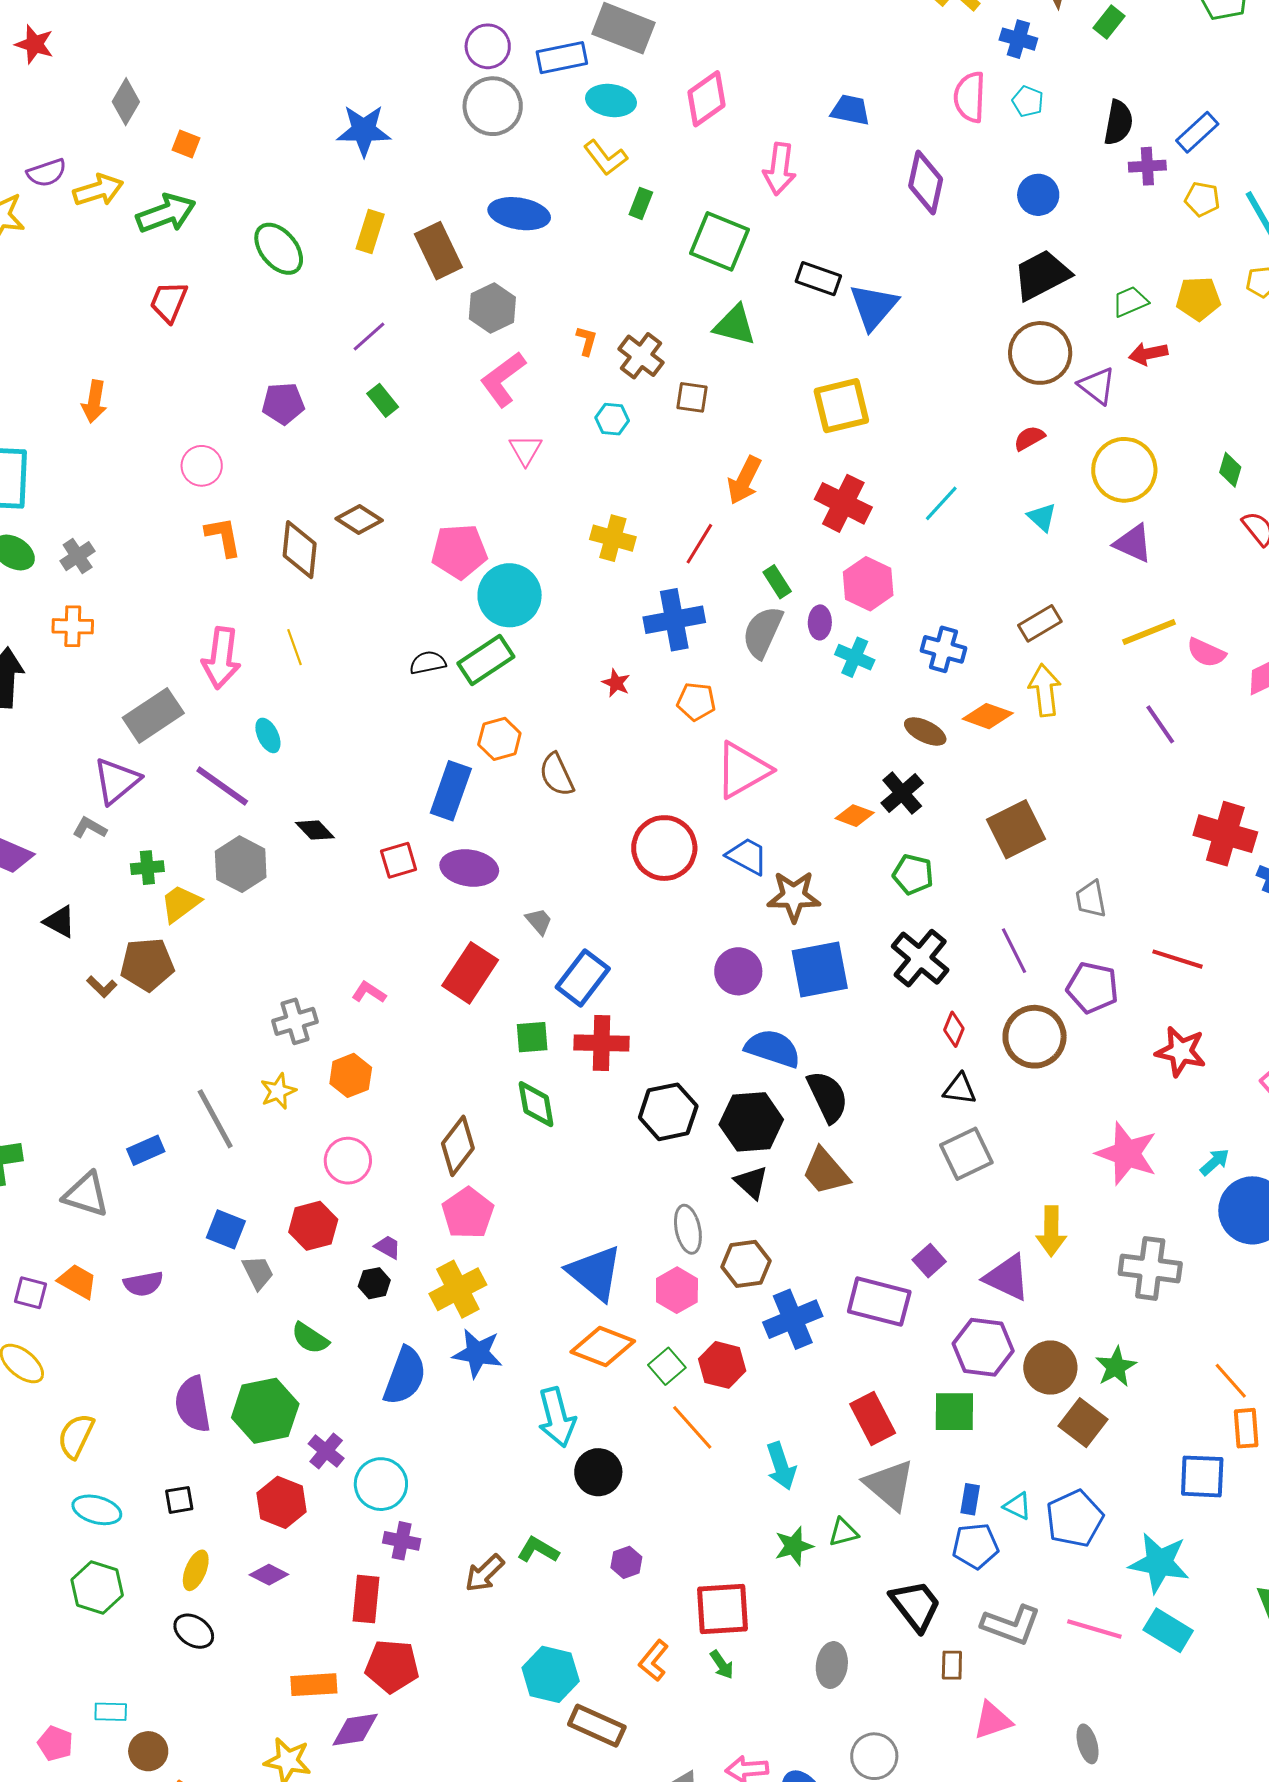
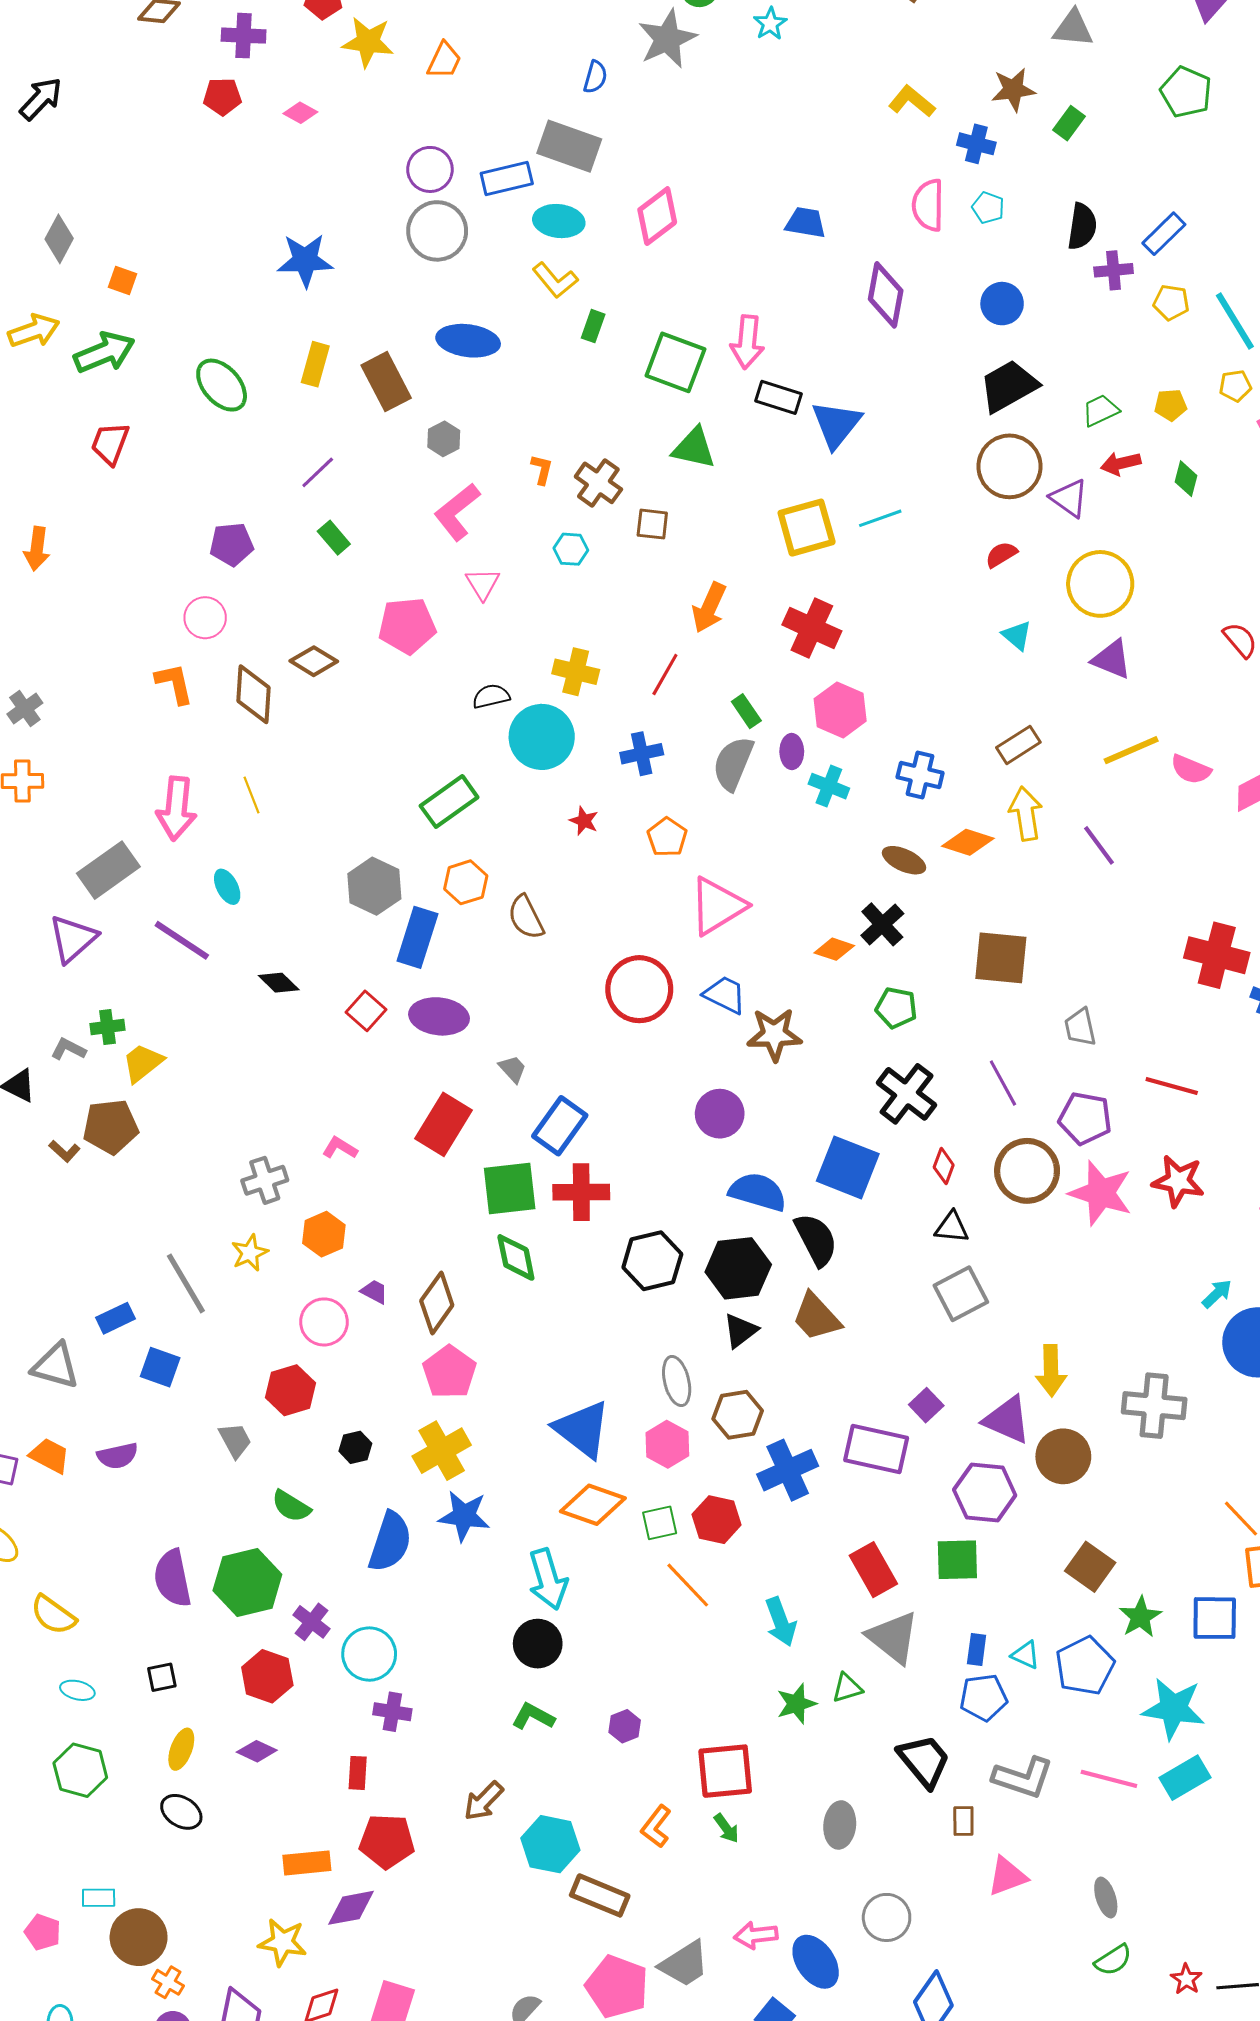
pink arrow: (779, 169) -> (747, 342), moved
yellow pentagon: (1198, 299) -> (1171, 405), size x0.7
gray hexagon: (492, 308) -> (444, 439), size x0.7
pink circle: (202, 466) -> (205, 618), moved
green diamond: (1230, 470) -> (1186, 479), moved
cyan line: (941, 503) -> (880, 518), moved, turned 30
pink pentagon: (459, 552) -> (407, 626), moved
cyan circle: (510, 595) -> (542, 737), moved
blue cross: (674, 620) -> (642, 754), size x0.7
black semicircle: (428, 663) -> (491, 696), moved
orange pentagon: (696, 702) -> (667, 837), turned 30
purple line: (1160, 724) -> (1099, 845), moved
gray L-shape: (90, 828) -> (68, 1049), moved
brown square: (1016, 829) -> (1001, 958), turned 34
red square: (399, 860) -> (366, 1011), turned -30
gray hexagon: (241, 864) -> (374, 886), moved
blue square: (820, 970) -> (848, 1167), moved, turned 34
green square: (532, 1037) -> (510, 1188), size x1.6
pink star: (1127, 1154) -> (1101, 1193), moved
black triangle: (751, 1182) -> (740, 1331), turned 42
blue square: (226, 1229) -> (160, 1367), moved
purple trapezoid: (388, 1247) -> (374, 1292), moved
green square: (667, 1366) -> (660, 1523), turned 30
green star: (1116, 1367) -> (1140, 1617), moved
brown circle: (1050, 1368) -> (1063, 1456), moved
yellow semicircle: (76, 1436) -> (53, 1615), turned -78
black circle: (598, 1472) -> (538, 1644), moved
cyan ellipse: (97, 1510) -> (77, 1690), size x0.7
brown arrow: (485, 1573) -> (484, 1801), moved
red rectangle: (366, 1599) -> (358, 1773), size x0.7
cyan rectangle: (1168, 1630) -> (1185, 1778), turned -60
brown circle: (148, 1751) -> (139, 1937), size x1.4

